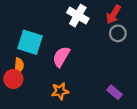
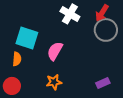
gray circle: (118, 33) -> (106, 30), size x1.5
red circle: (13, 79) -> (12, 86), moved
purple rectangle: (115, 92) -> (103, 83), turned -64

